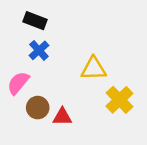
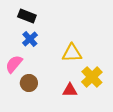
red triangle: (62, 117) -> (70, 90), moved

